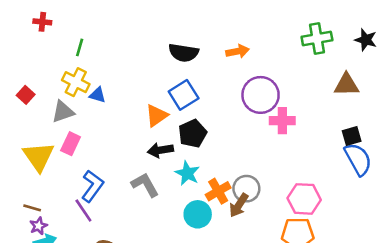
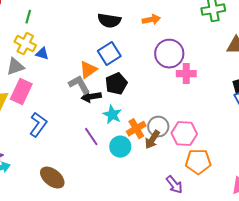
pink rectangle: (71, 144) -> (21, 92), size x1.4
gray L-shape: (145, 185) -> (79, 85), moved
pink hexagon: (304, 199) -> (184, 134), moved
purple line: (83, 210) -> (91, 137), moved

